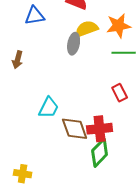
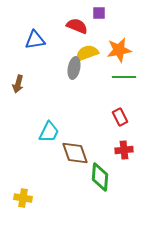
red cross: (100, 129) -> (124, 150), moved, size x0.7
green diamond: (100, 153) -> (100, 177), turned -40

